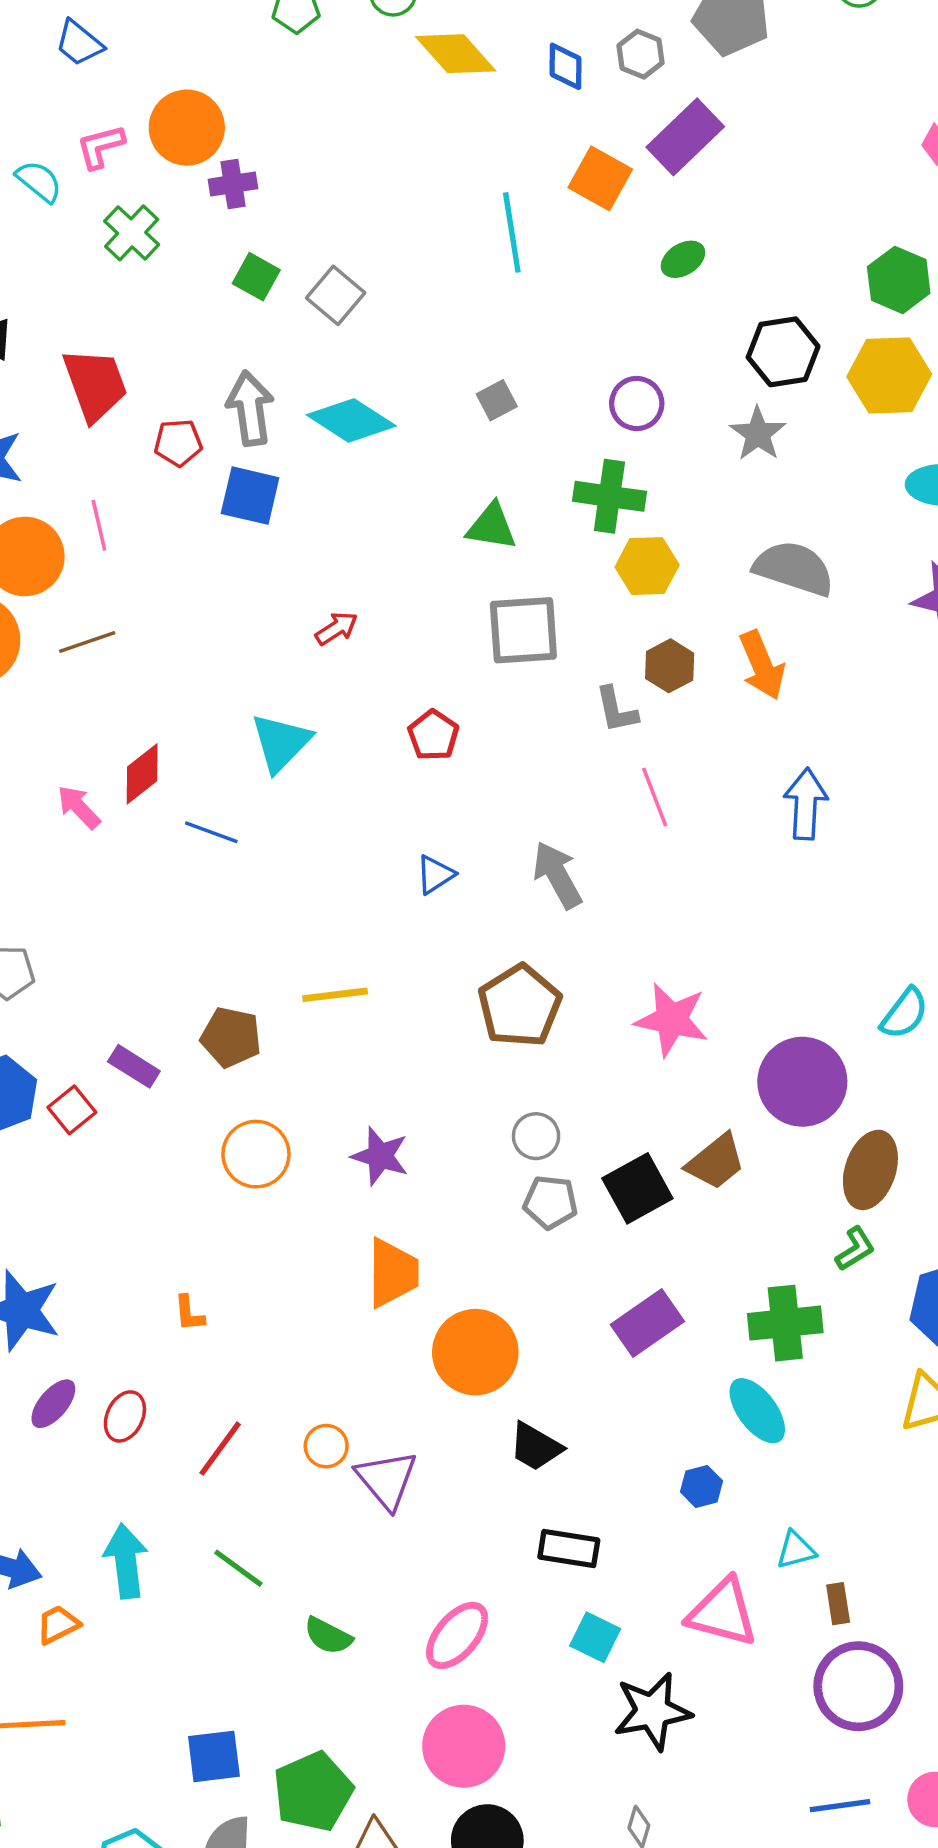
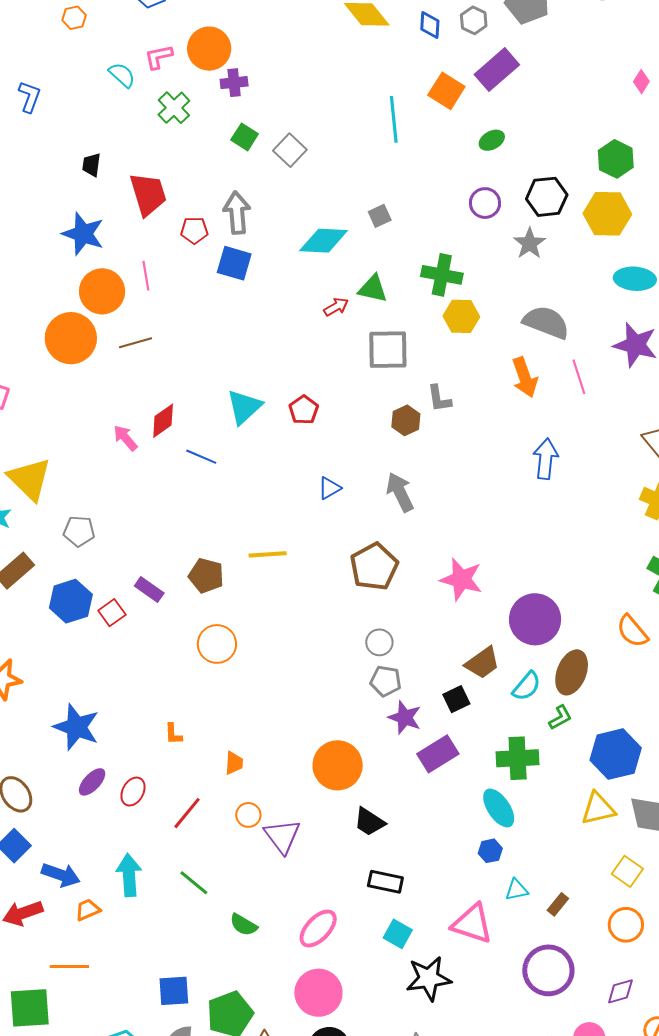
purple circle: (637, 404) -> (485, 203), moved
cyan diamond: (351, 420) -> (324, 241), moved, turned -33
red arrow: (337, 628) -> (336, 307), moved
brown hexagon: (670, 666) -> (406, 420), moved
red pentagon: (433, 735) -> (304, 410), moved
pink line: (655, 797) -> (579, 377), moved
cyan semicircle: (905, 1013) -> (527, 686), moved
purple star: (380, 1156) -> (405, 718), moved
black square: (637, 1188) -> (456, 699), moved, size x0.7
orange trapezoid: (393, 1273) -> (234, 763), moved, size x0.6
blue hexagon: (702, 1486) -> (490, 851), moved
brown rectangle: (838, 1604) -> (558, 904), moved, turned 45

